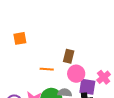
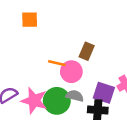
pink circle: (76, 74) -> (71, 72), moved

